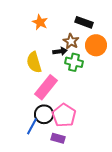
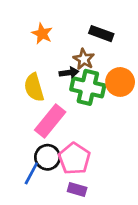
orange circle: (96, 45) -> (120, 82), moved
green cross: (74, 62) -> (88, 87), size x1.4
purple rectangle: (58, 138) -> (77, 190), moved

